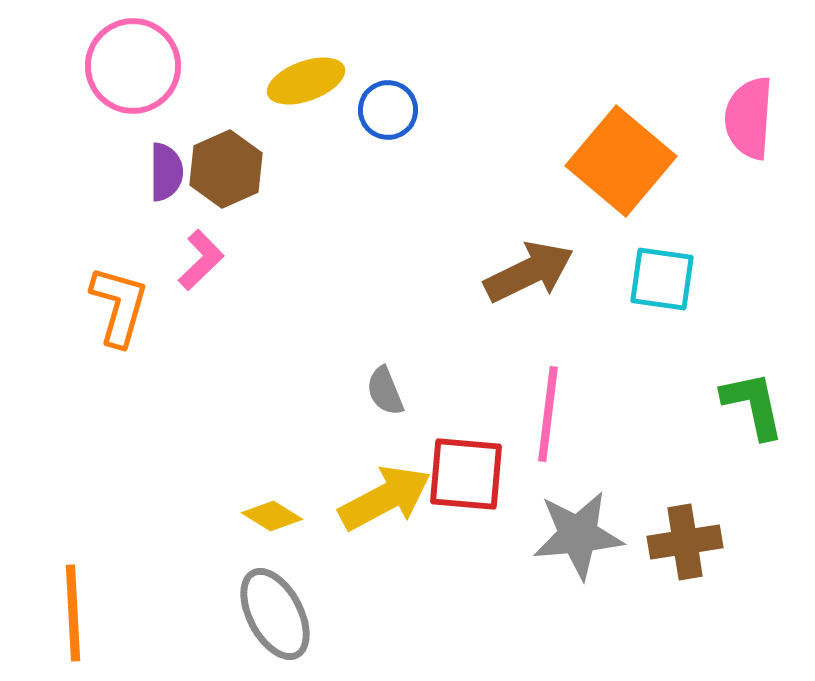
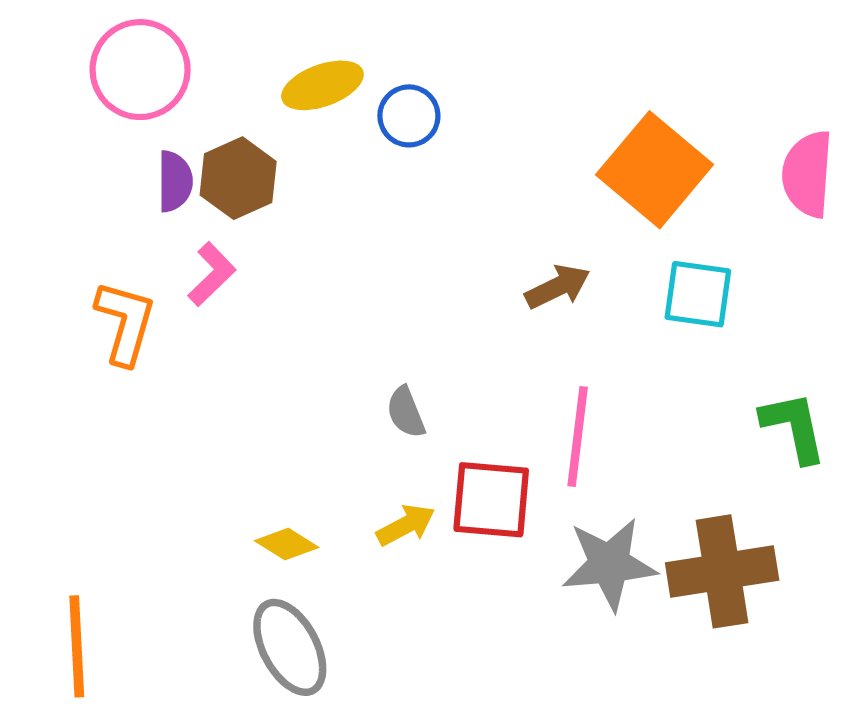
pink semicircle: (749, 118) -> (808, 174), moved
brown arrow: (529, 272) -> (558, 287), size x0.7
yellow arrow: (385, 498) -> (406, 525), size x0.6
brown cross: (685, 542) -> (722, 571), size x1.4

